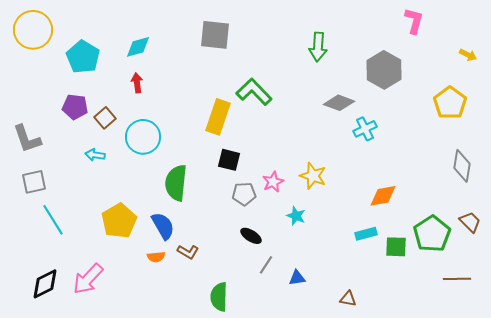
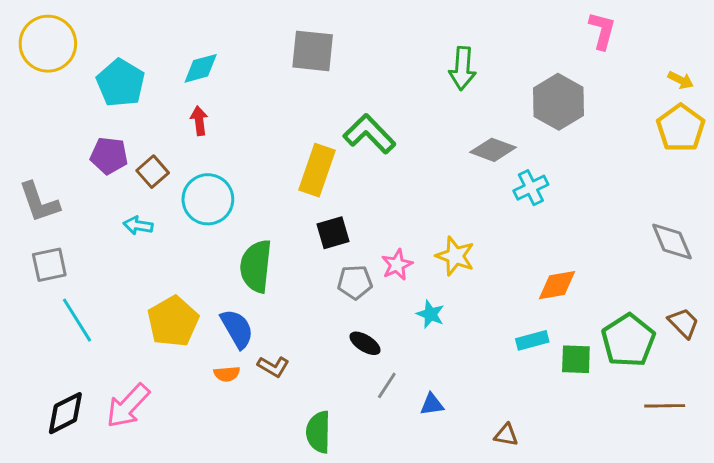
yellow pentagon: (450, 103) -> (681, 128), moved
black square: (229, 160) -> (333, 233), turned -30
gray diamond: (462, 166) -> (672, 241), turned -32

